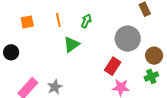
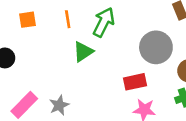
green arrow: (86, 21) -> (104, 22), size x1.6
red rectangle: (113, 66) -> (135, 82), turned 42

